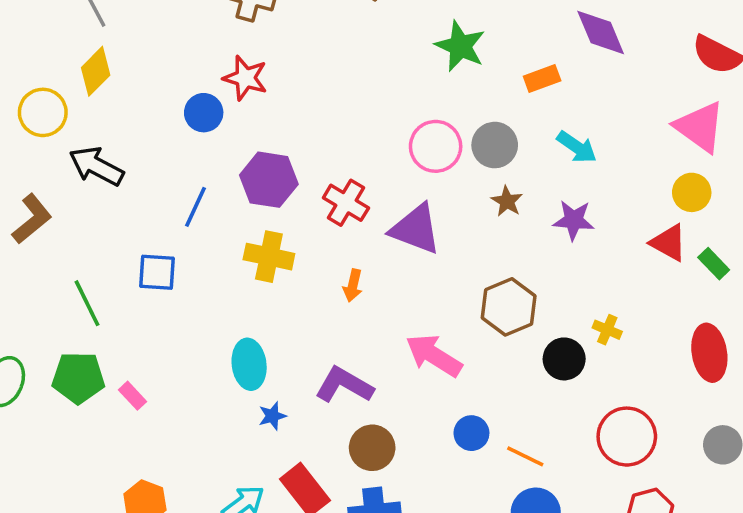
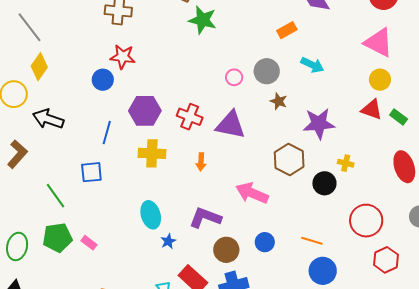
green star: (460, 46) -> (203, 20), moved
pink circle: (436, 146) -> (234, 77), size x0.6
purple star: (574, 220) -> (319, 124), moved, size x1.4
blue circle: (471, 433) -> (265, 242), moved

